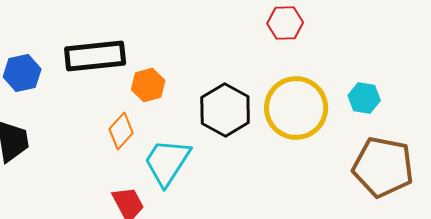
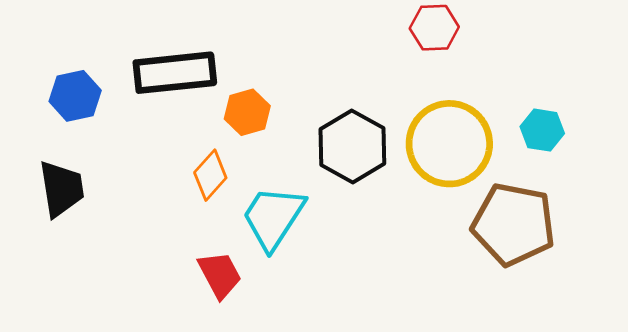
brown pentagon: (383, 167) -> (514, 224), moved

